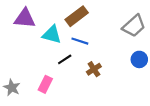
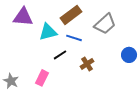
gray trapezoid: (134, 26) -> (105, 24), moved
cyan triangle: (52, 35) -> (48, 32), turned -30

